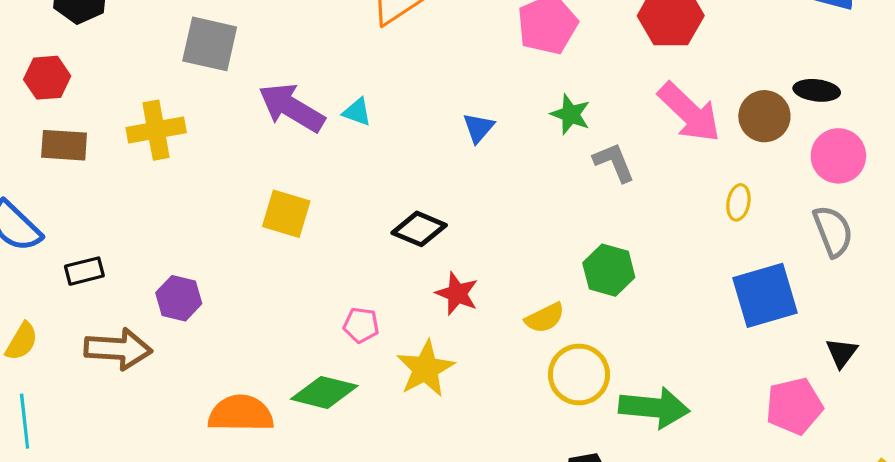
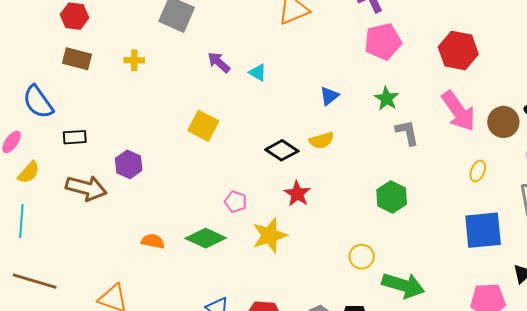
purple arrow: (292, 108) -> (219, 62), size x0.6
yellow cross: (156, 130) -> (134, 60), size x0.6
yellow semicircle: (545, 318) -> (321, 140), moved
yellow circle: (579, 374) -> (362, 257), size x0.7
orange semicircle: (241, 414) -> (153, 241), size x0.6

